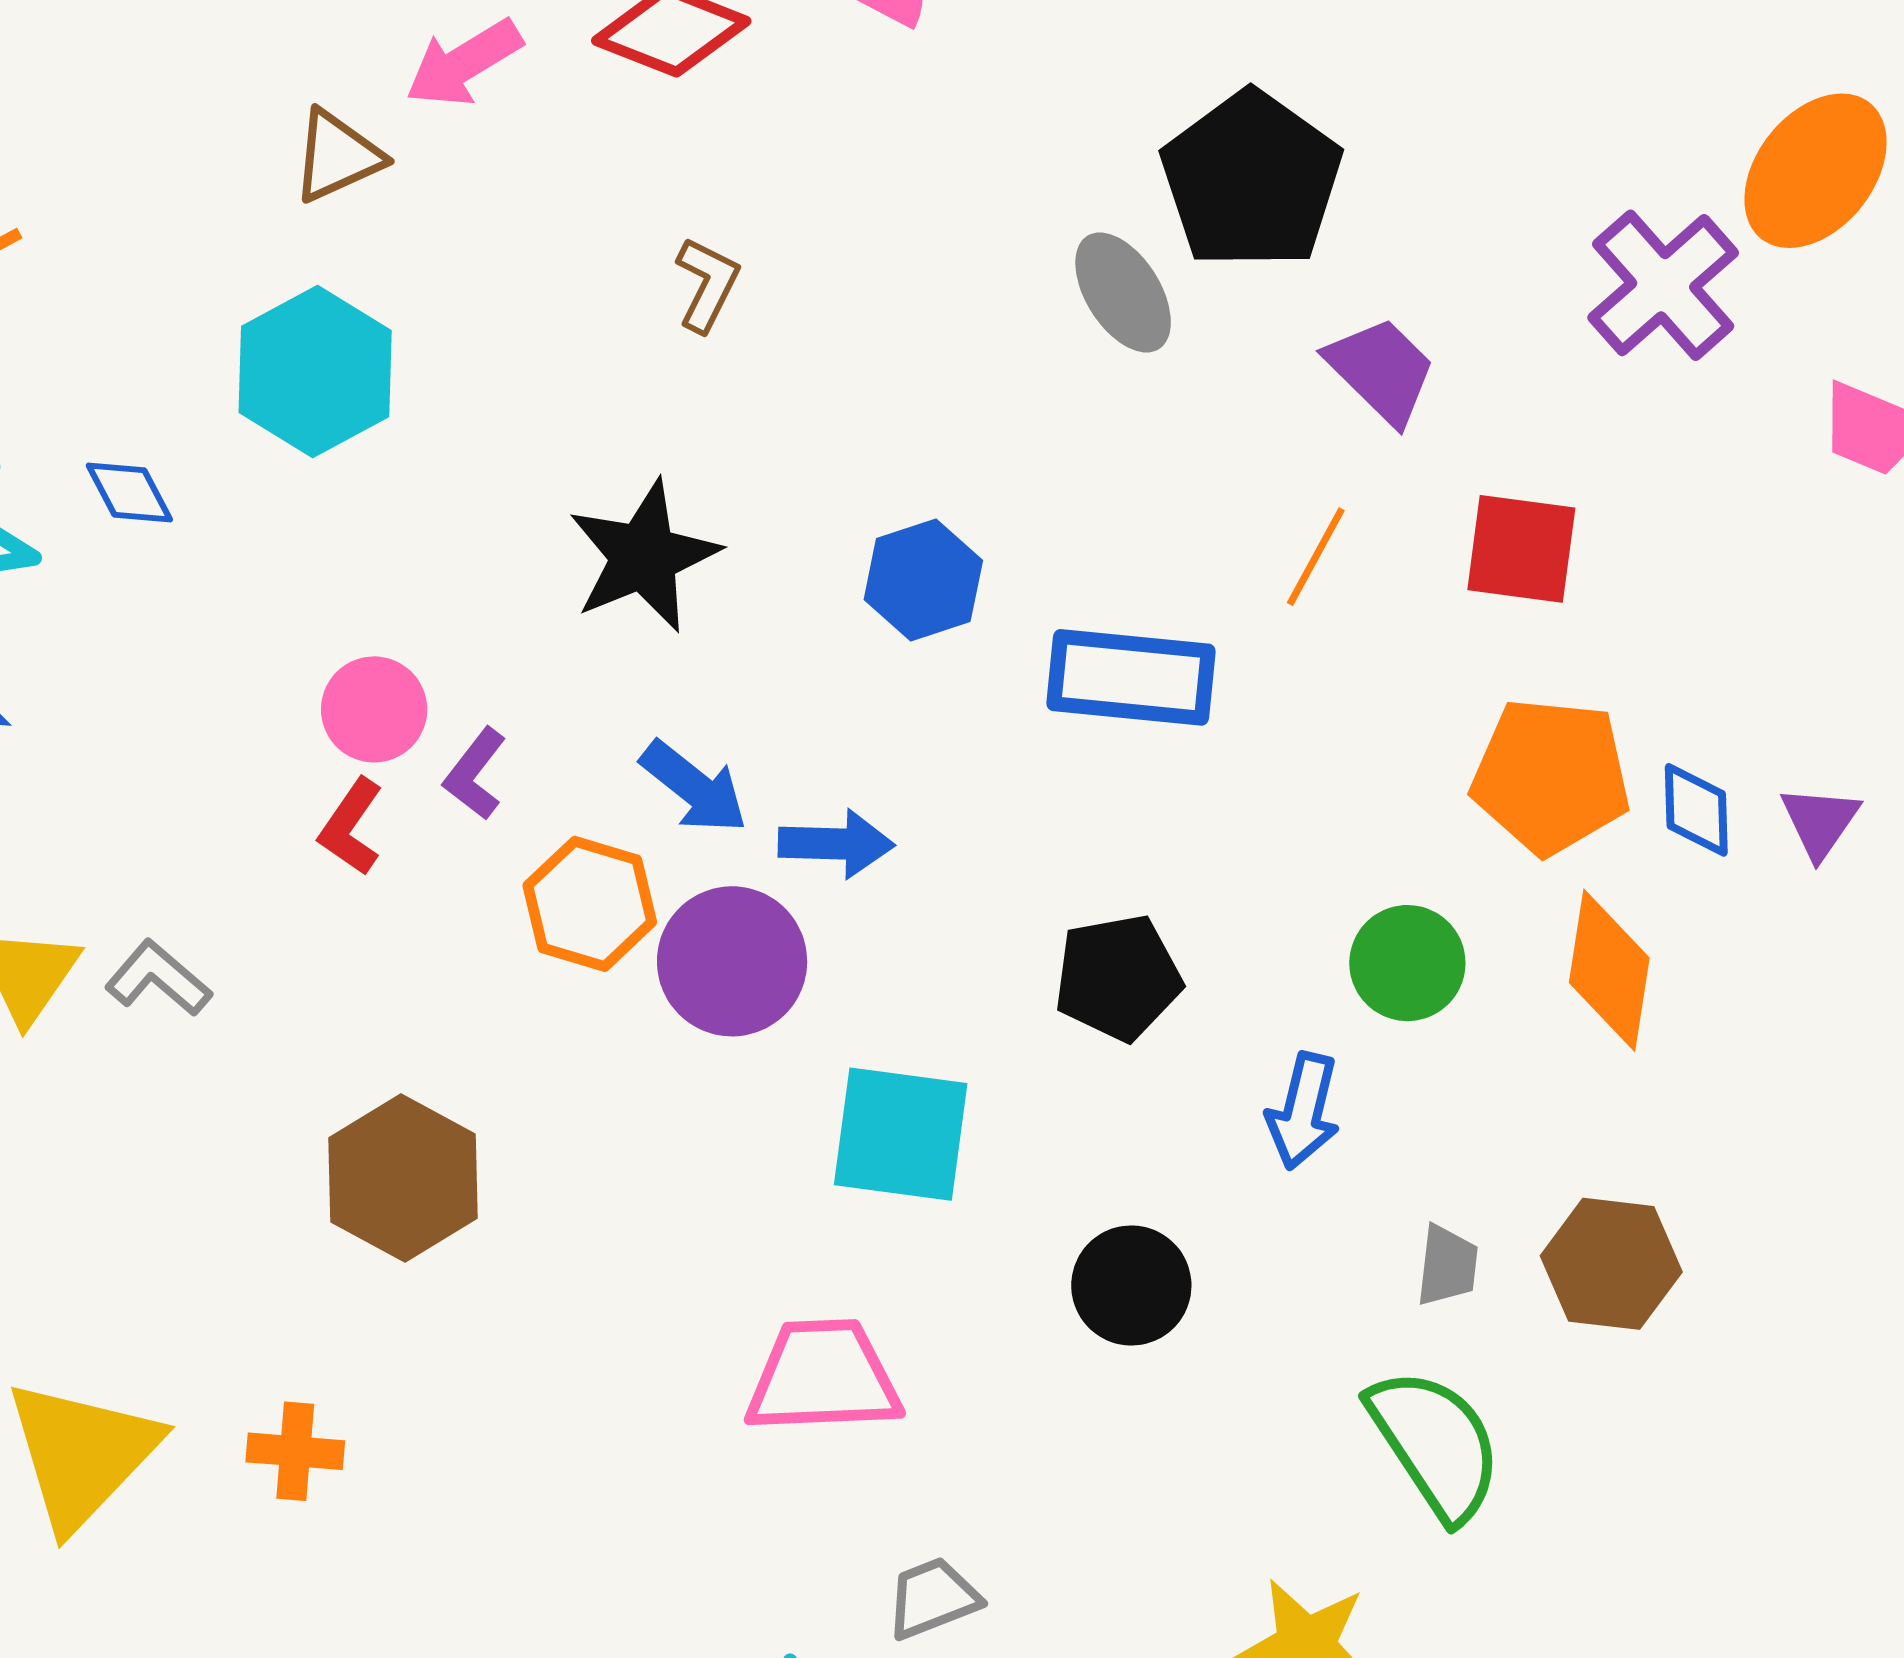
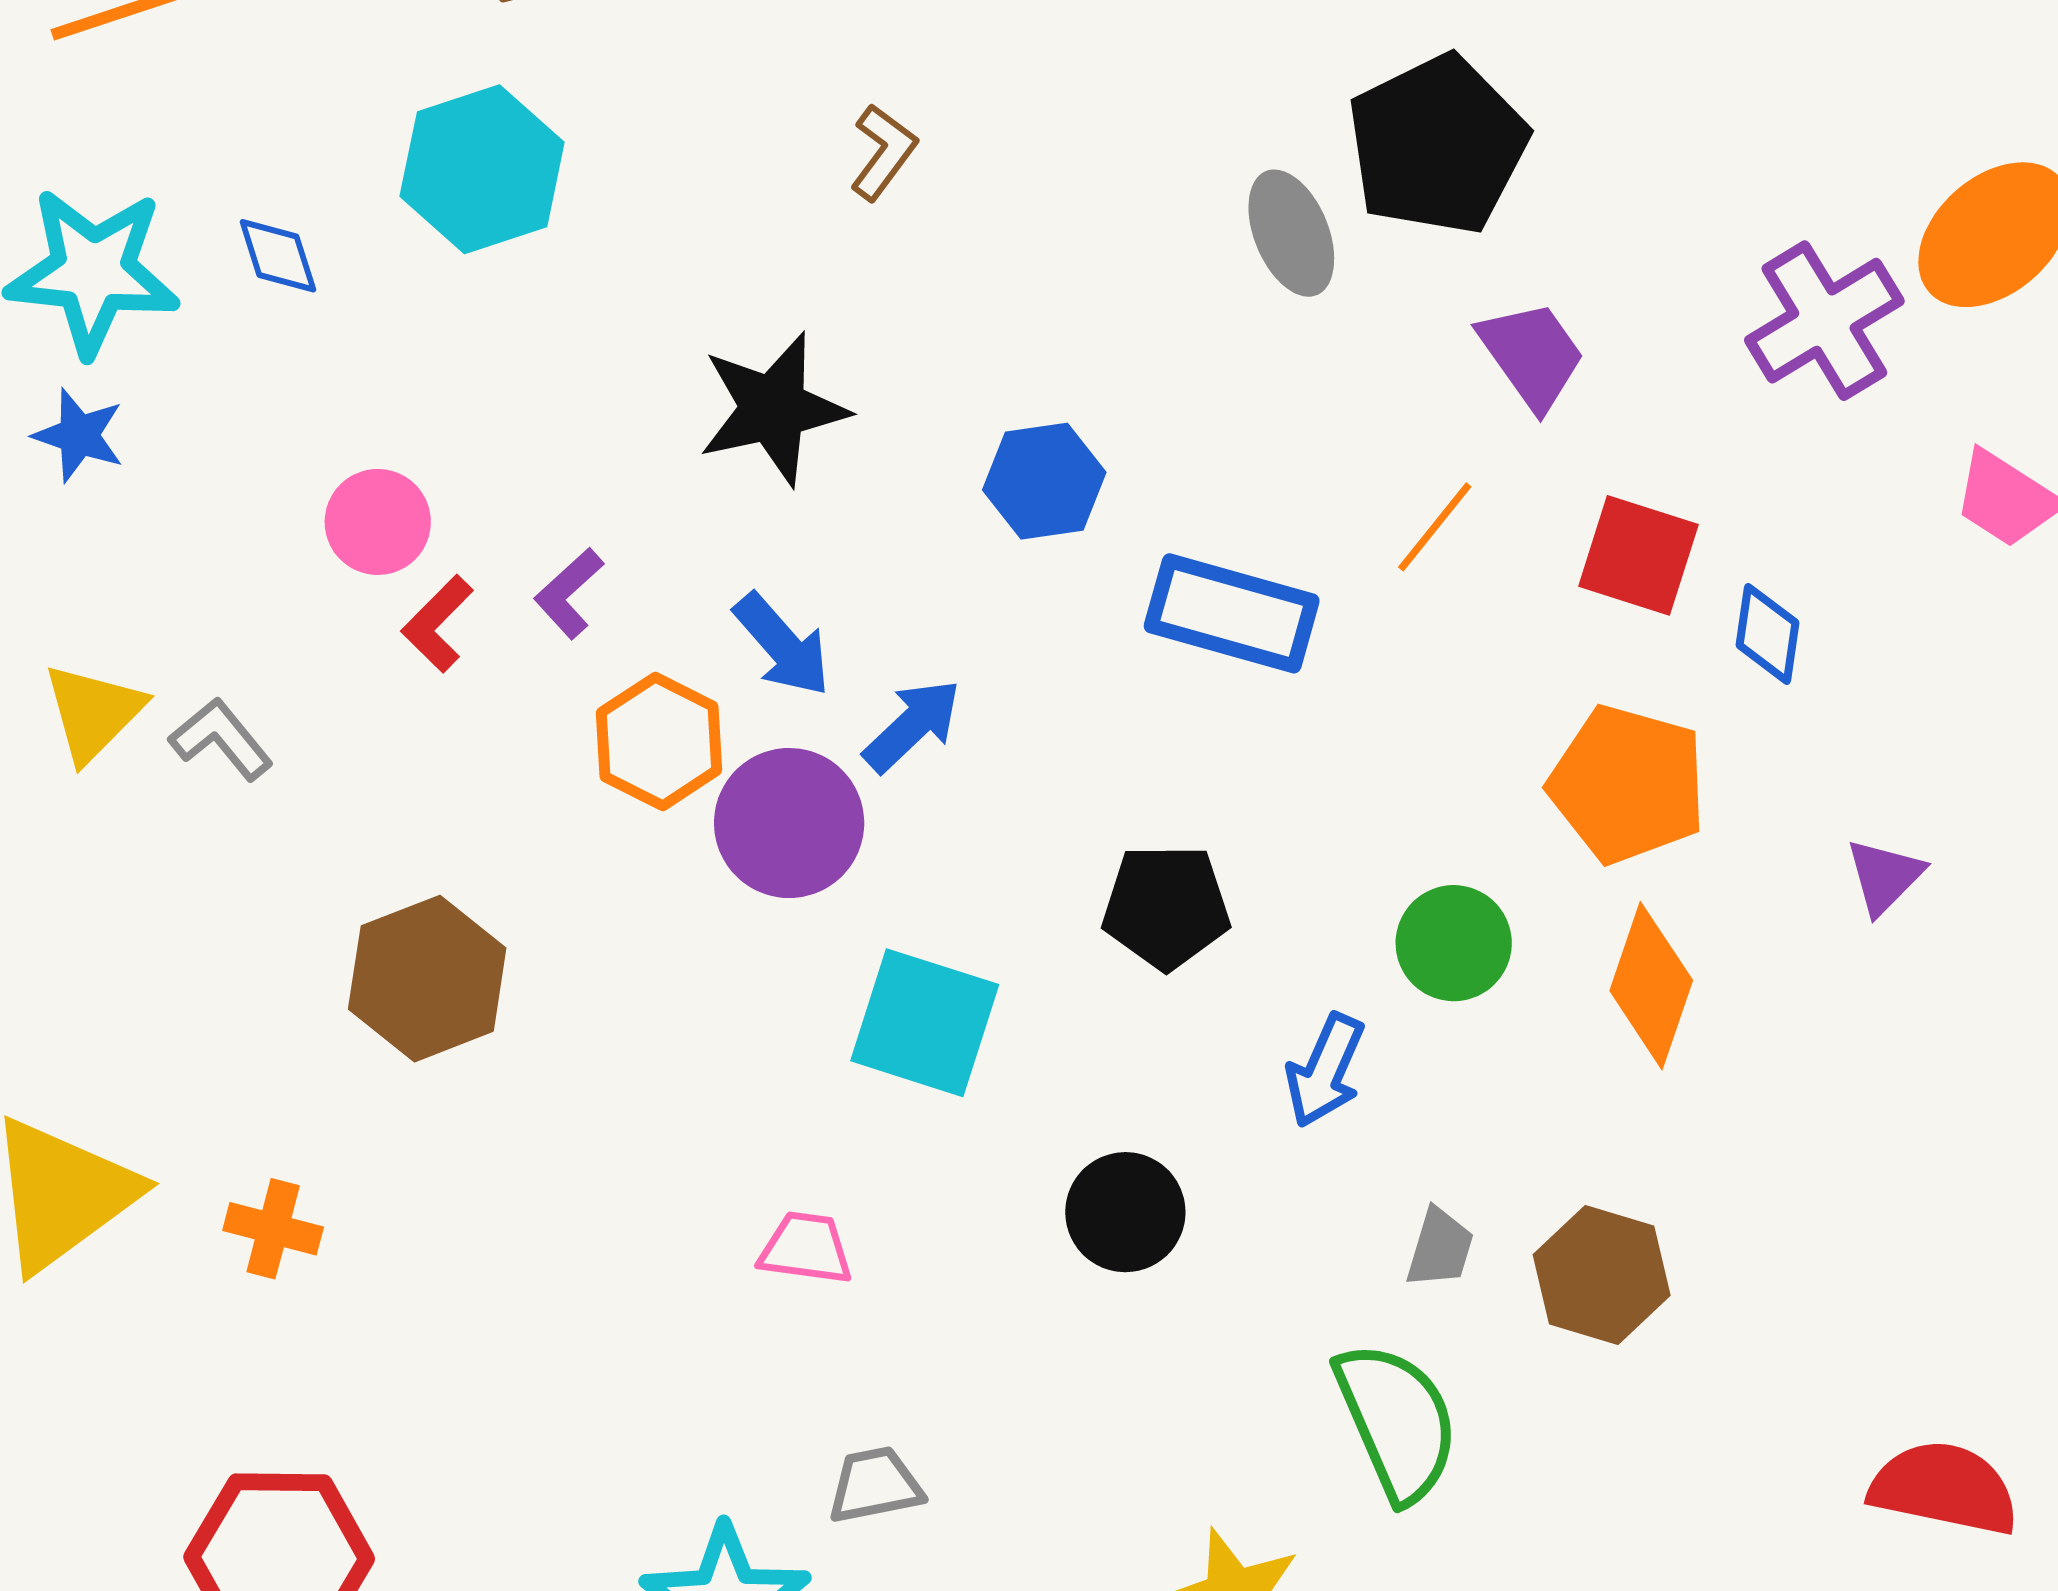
pink circle: (374, 709) -> (378, 522), moved
blue diamond: (1696, 810) -> (1767, 634), moved
blue arrow: (836, 844) -> (912, 726), turned -55
pink trapezoid: (823, 1377) -> (806, 1248), size x0.6

